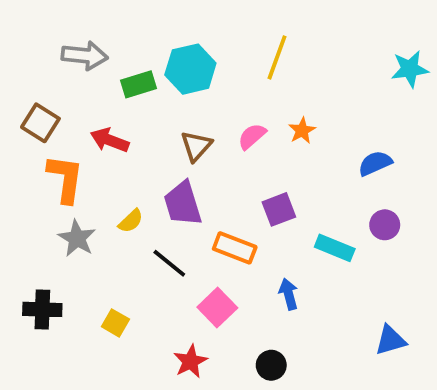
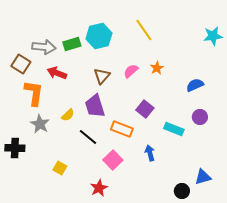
gray arrow: (85, 56) -> (44, 47), moved
yellow line: (277, 57) -> (144, 30), turned -55
purple square: (279, 209) -> (145, 109), turned -30
black cross: (42, 309) -> (15, 148), moved
black circle: (271, 365) -> (182, 191), moved

